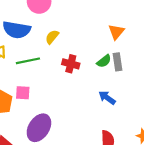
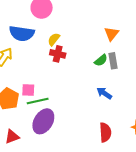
green line: (28, 61) -> (38, 101), moved
red cross: (71, 64) -> (58, 54), moved

